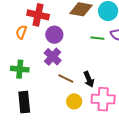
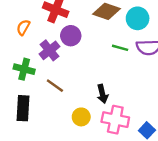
orange semicircle: (21, 32) -> (23, 27), moved
purple cross: (53, 57) -> (50, 50), moved
brown line: (66, 79) -> (55, 86), moved

